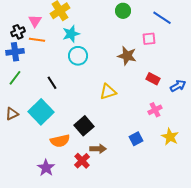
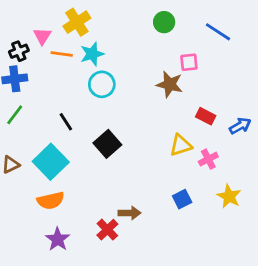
pink square: (149, 39) -> (189, 62), moved
orange line: (37, 40) -> (62, 54), moved
yellow triangle: (108, 92) -> (181, 145), moved
black square: (84, 126) -> (107, 144), moved
orange semicircle: (60, 141) -> (51, 201), moved

